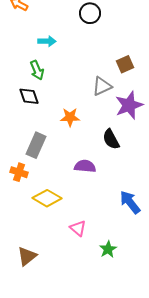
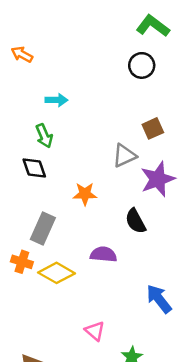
black circle: (90, 13) -> (142, 65), moved
yellow diamond: (47, 198) -> (56, 273), moved

